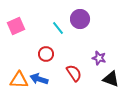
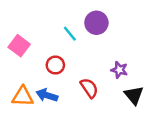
pink square: (16, 26) -> (19, 46), moved, turned -30
black triangle: (111, 79) -> (134, 95), turned 30

